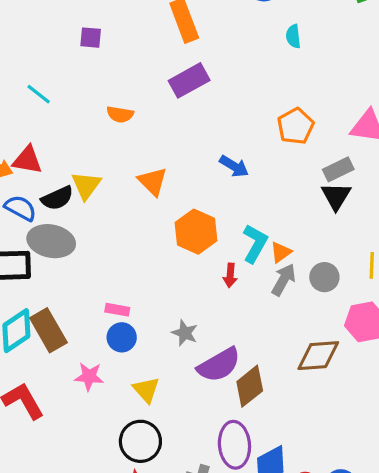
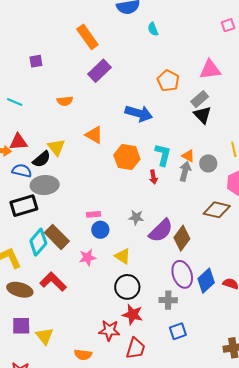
blue arrow: (234, 166) -> (139, 113), size x1.5
orange triangle: (281, 252) -> (188, 156), moved, turned -40
brown diamond: (318, 356) -> (217, 210), turned 32

